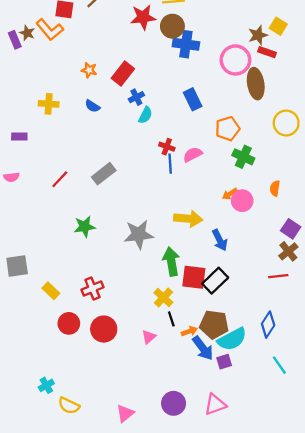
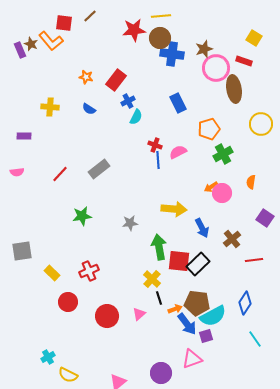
brown star: (258, 35) -> (204, 49), moved
green cross: (243, 157) -> (223, 154), turned 36
gray star: (139, 234) -> (130, 223), size x0.6
brown cross: (288, 251) -> (232, 239), moved
red circle: (104, 329) -> (107, 316), moved
pink triangle: (215, 404) -> (192, 359), moved

